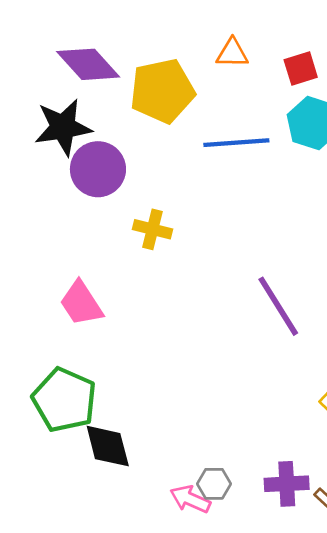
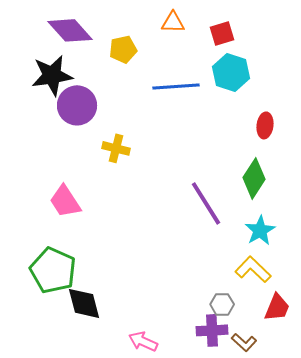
yellow pentagon: (162, 91) -> (123, 49), size x0.6
gray hexagon: (214, 484) -> (222, 304), moved

